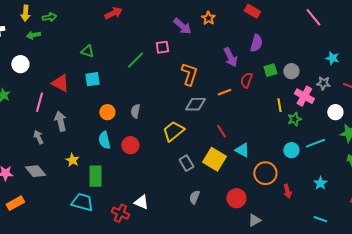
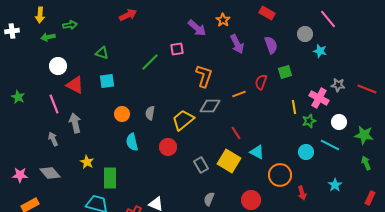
green arrow: (49, 17) -> (70, 25), moved
purple semicircle: (256, 43) -> (271, 45), turned -36
purple arrow: (230, 57) -> (237, 44), moved
cyan star: (332, 58) -> (320, 51), moved
white circle: (20, 64) -> (58, 66), moved
gray circle: (291, 71) -> (305, 34), moved
pink line: (39, 102) -> (54, 104), turned -36
white circle: (335, 112) -> (339, 122), moved
yellow trapezoid: (173, 131) -> (183, 120), moved
cyan semicircle: (104, 140) -> (132, 142), moved
cyan line: (315, 143) -> (330, 145), turned 48
red circle: (130, 145) -> (168, 147), moved

